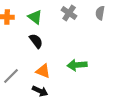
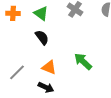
green arrow: (77, 65) -> (83, 61), turned 48

